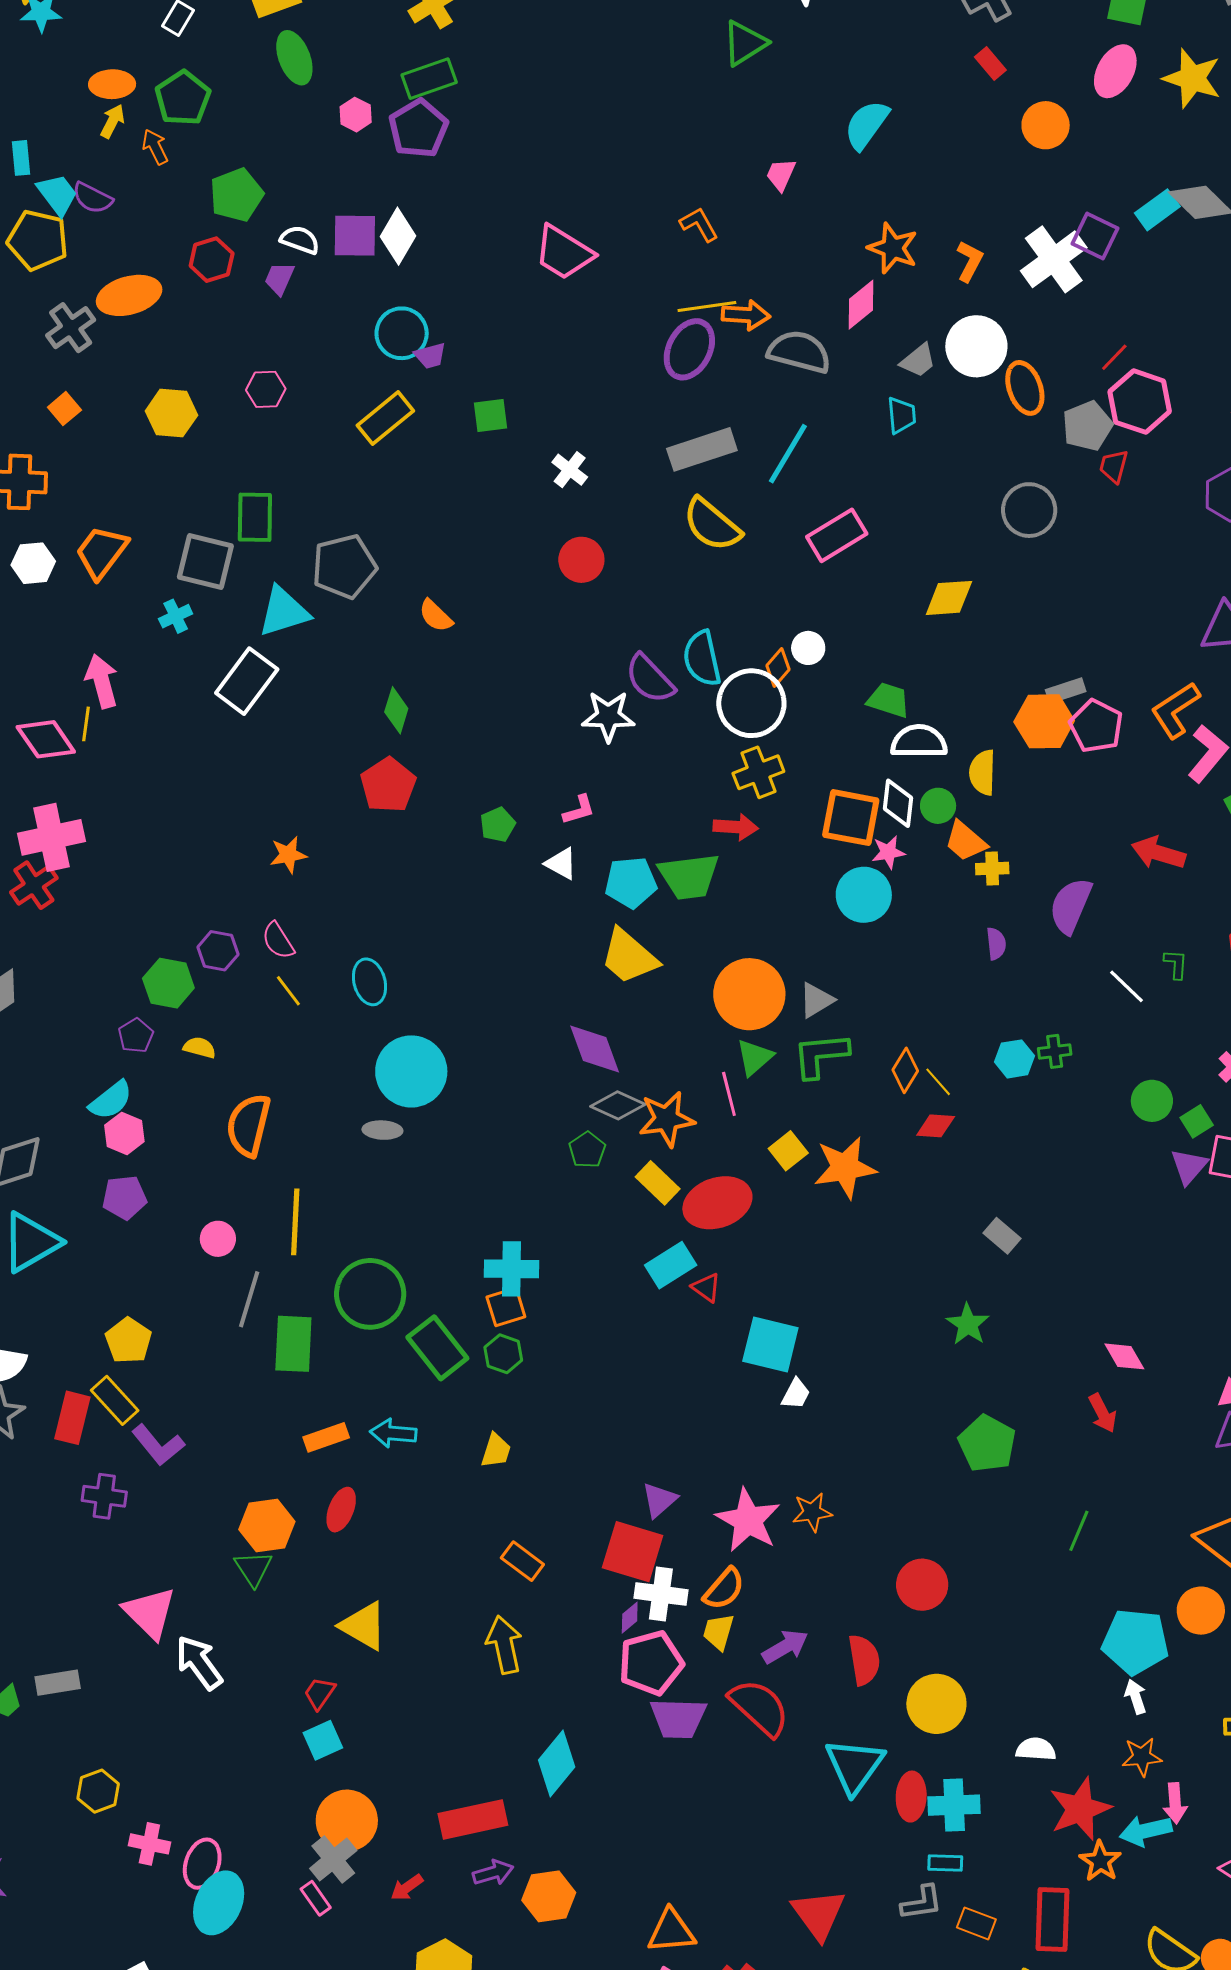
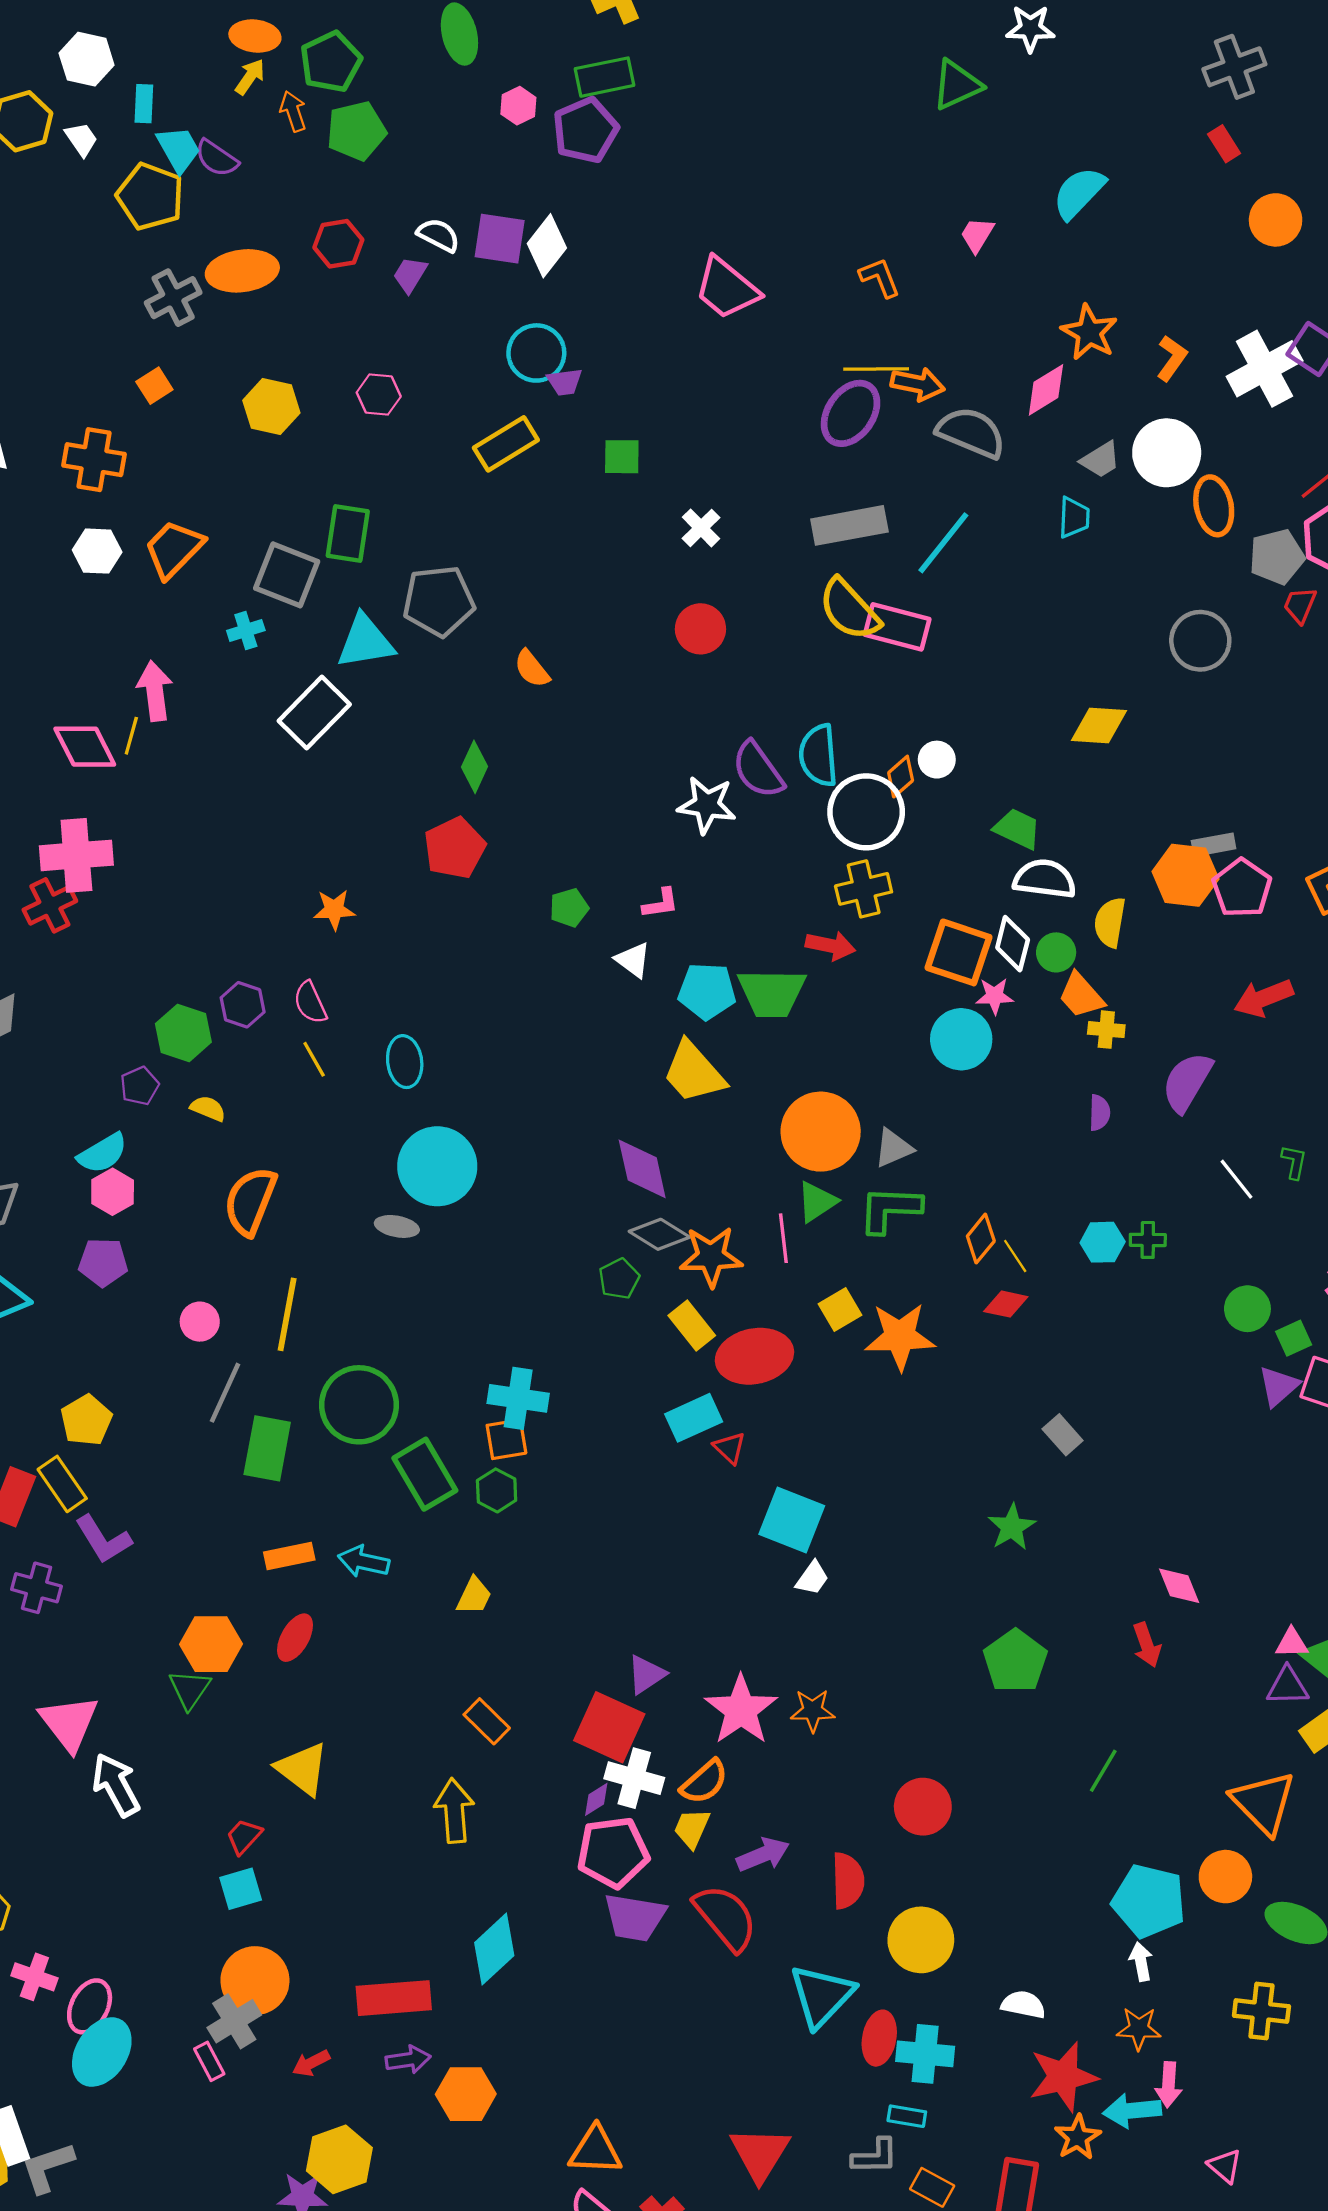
green pentagon: (236, 195) -> (356, 131), moved
pink rectangle: (837, 535) -> (897, 627), moved, turned 38
red arrow: (1158, 853) -> (1264, 998), moved, turned -46

